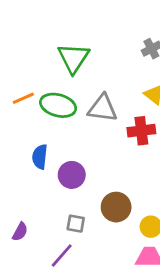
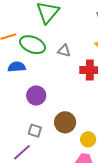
gray triangle: (103, 108) -> (64, 51), size x0.6
blue semicircle: (40, 157) -> (17, 67), moved, turned 72

